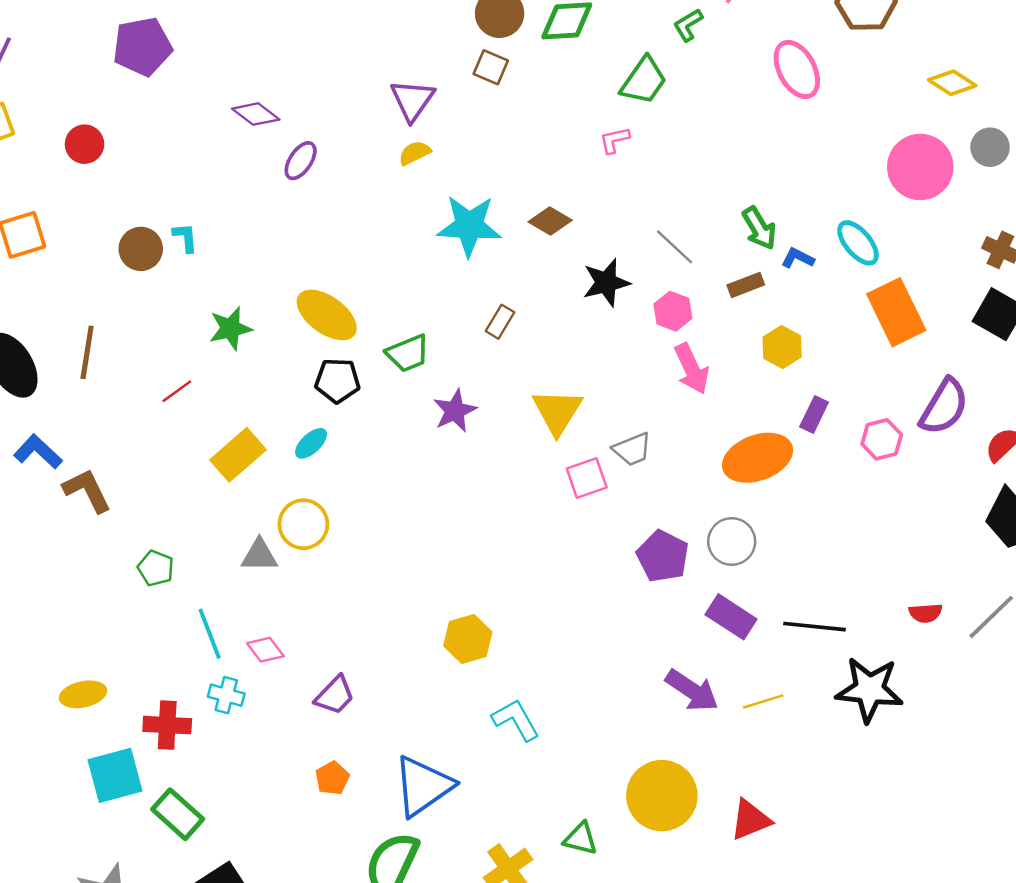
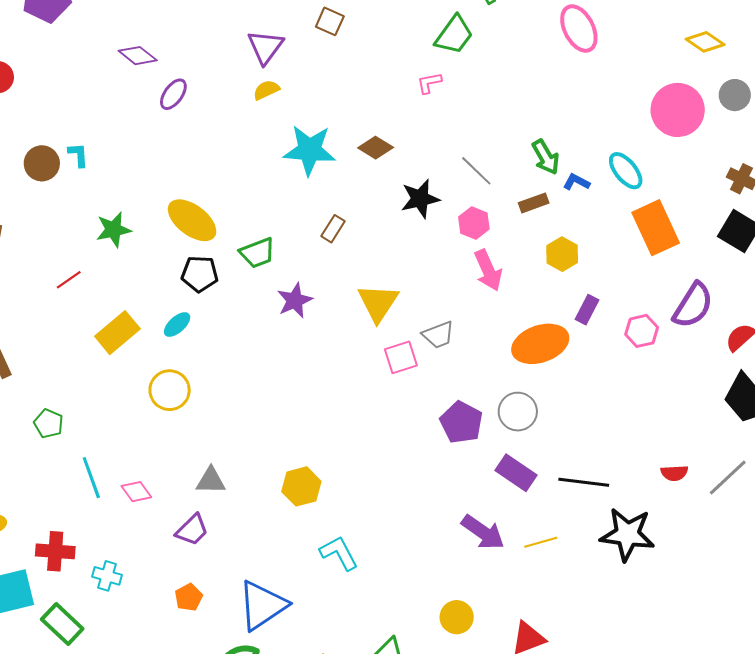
gray triangle: (259, 555) -> (211, 481), moved
cyan cross: (226, 695) -> (107, 576), moved
yellow circle: (662, 796) -> (457, 617), size x0.6

